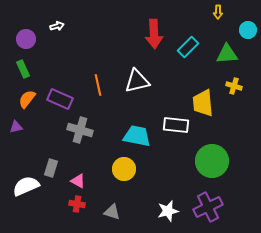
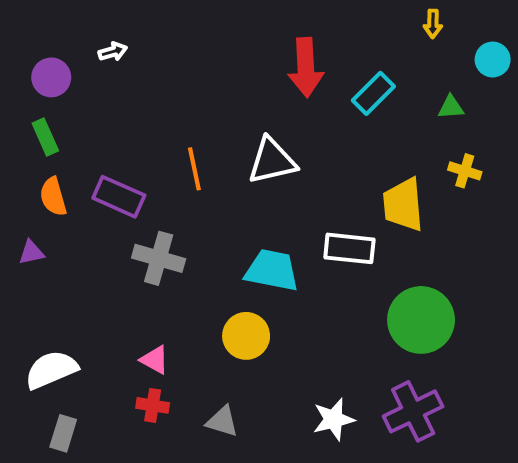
green triangle: (227, 54) -> (451, 107), size x0.6
orange semicircle: (27, 99) -> (53, 197), turned -54
gray rectangle: (51, 168) -> (63, 433), moved

